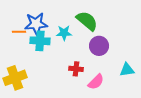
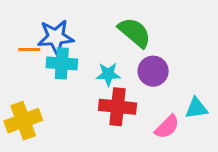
cyan star: (64, 33) -> (108, 74), moved
red cross: (76, 69) -> (118, 107), size x1.6
pink semicircle: (96, 82) -> (167, 127), moved

